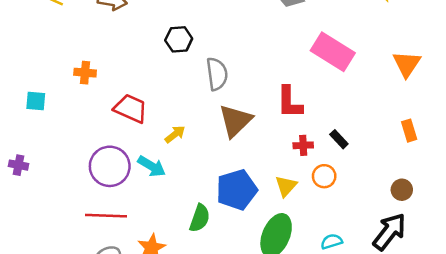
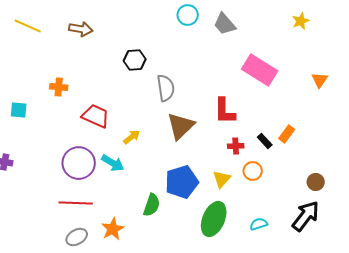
orange triangle: (407, 64) -> (320, 80), size x0.7
orange rectangle: (409, 131) -> (287, 134), moved, turned 54

